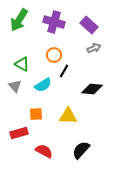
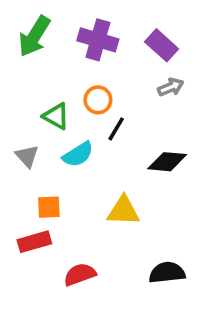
green triangle: (22, 64) -> (56, 116), moved
orange square: (36, 114) -> (49, 207), moved
black semicircle: (81, 150) -> (167, 273), moved, turned 42
red semicircle: (44, 151) -> (80, 274), turned -48

